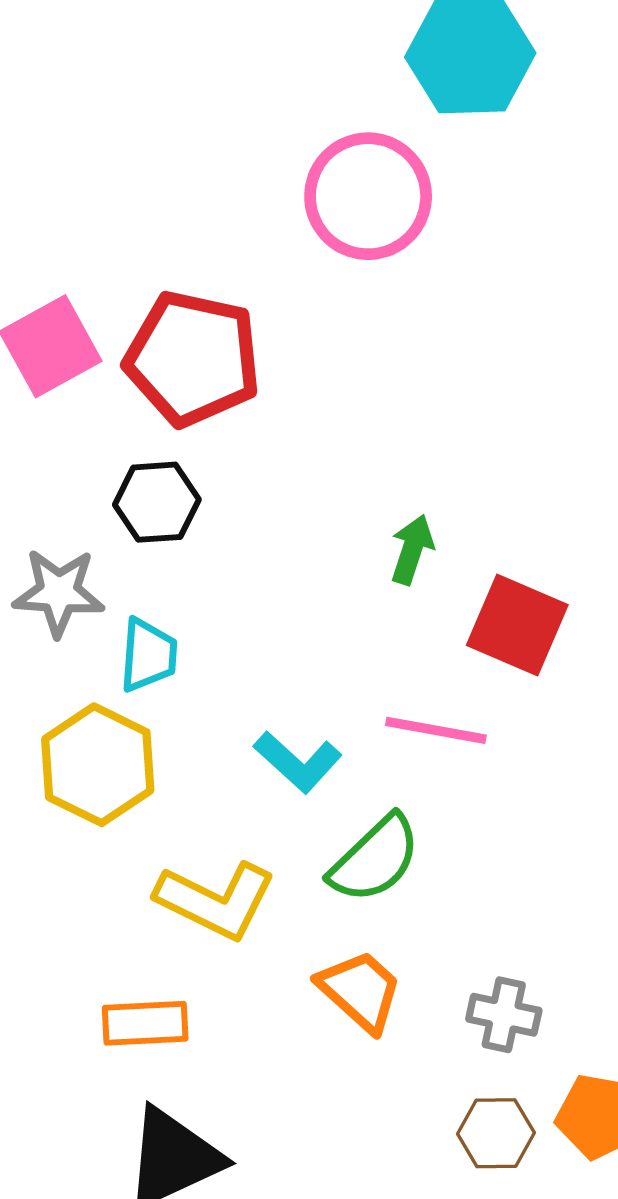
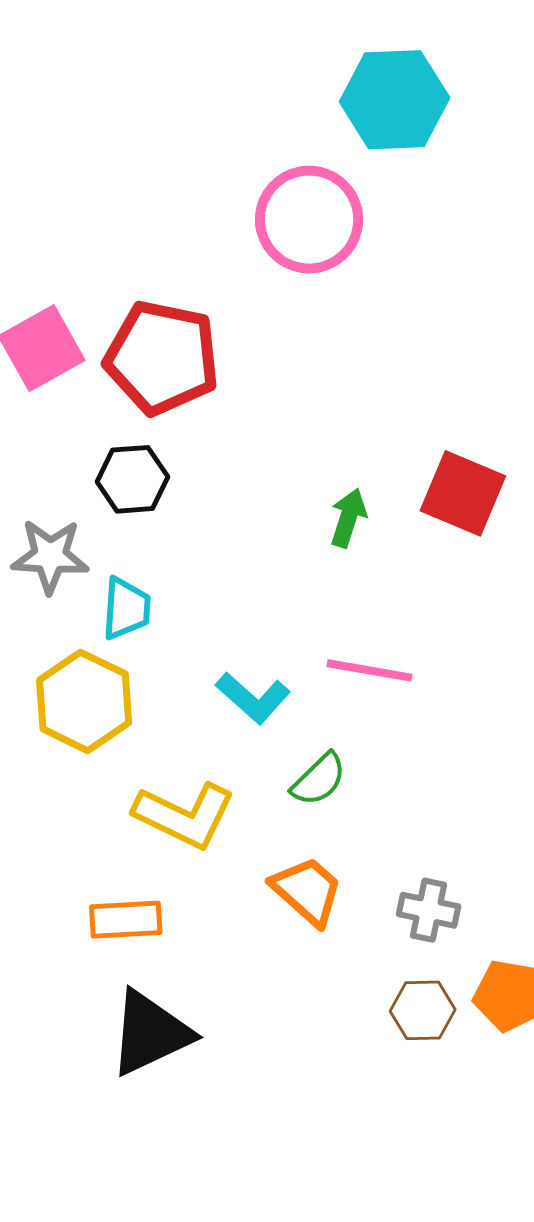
red square: (517, 625) -> (463, 493), moved
green semicircle: (375, 859) -> (319, 779), size x0.7

